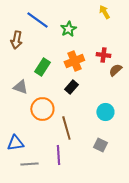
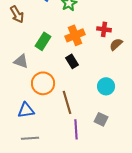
brown arrow: (16, 40) -> (17, 14), turned -42
black rectangle: (71, 87) -> (72, 61), turned -72
blue triangle: (15, 143) -> (26, 110), moved
purple line: (58, 155) -> (76, 129), moved

